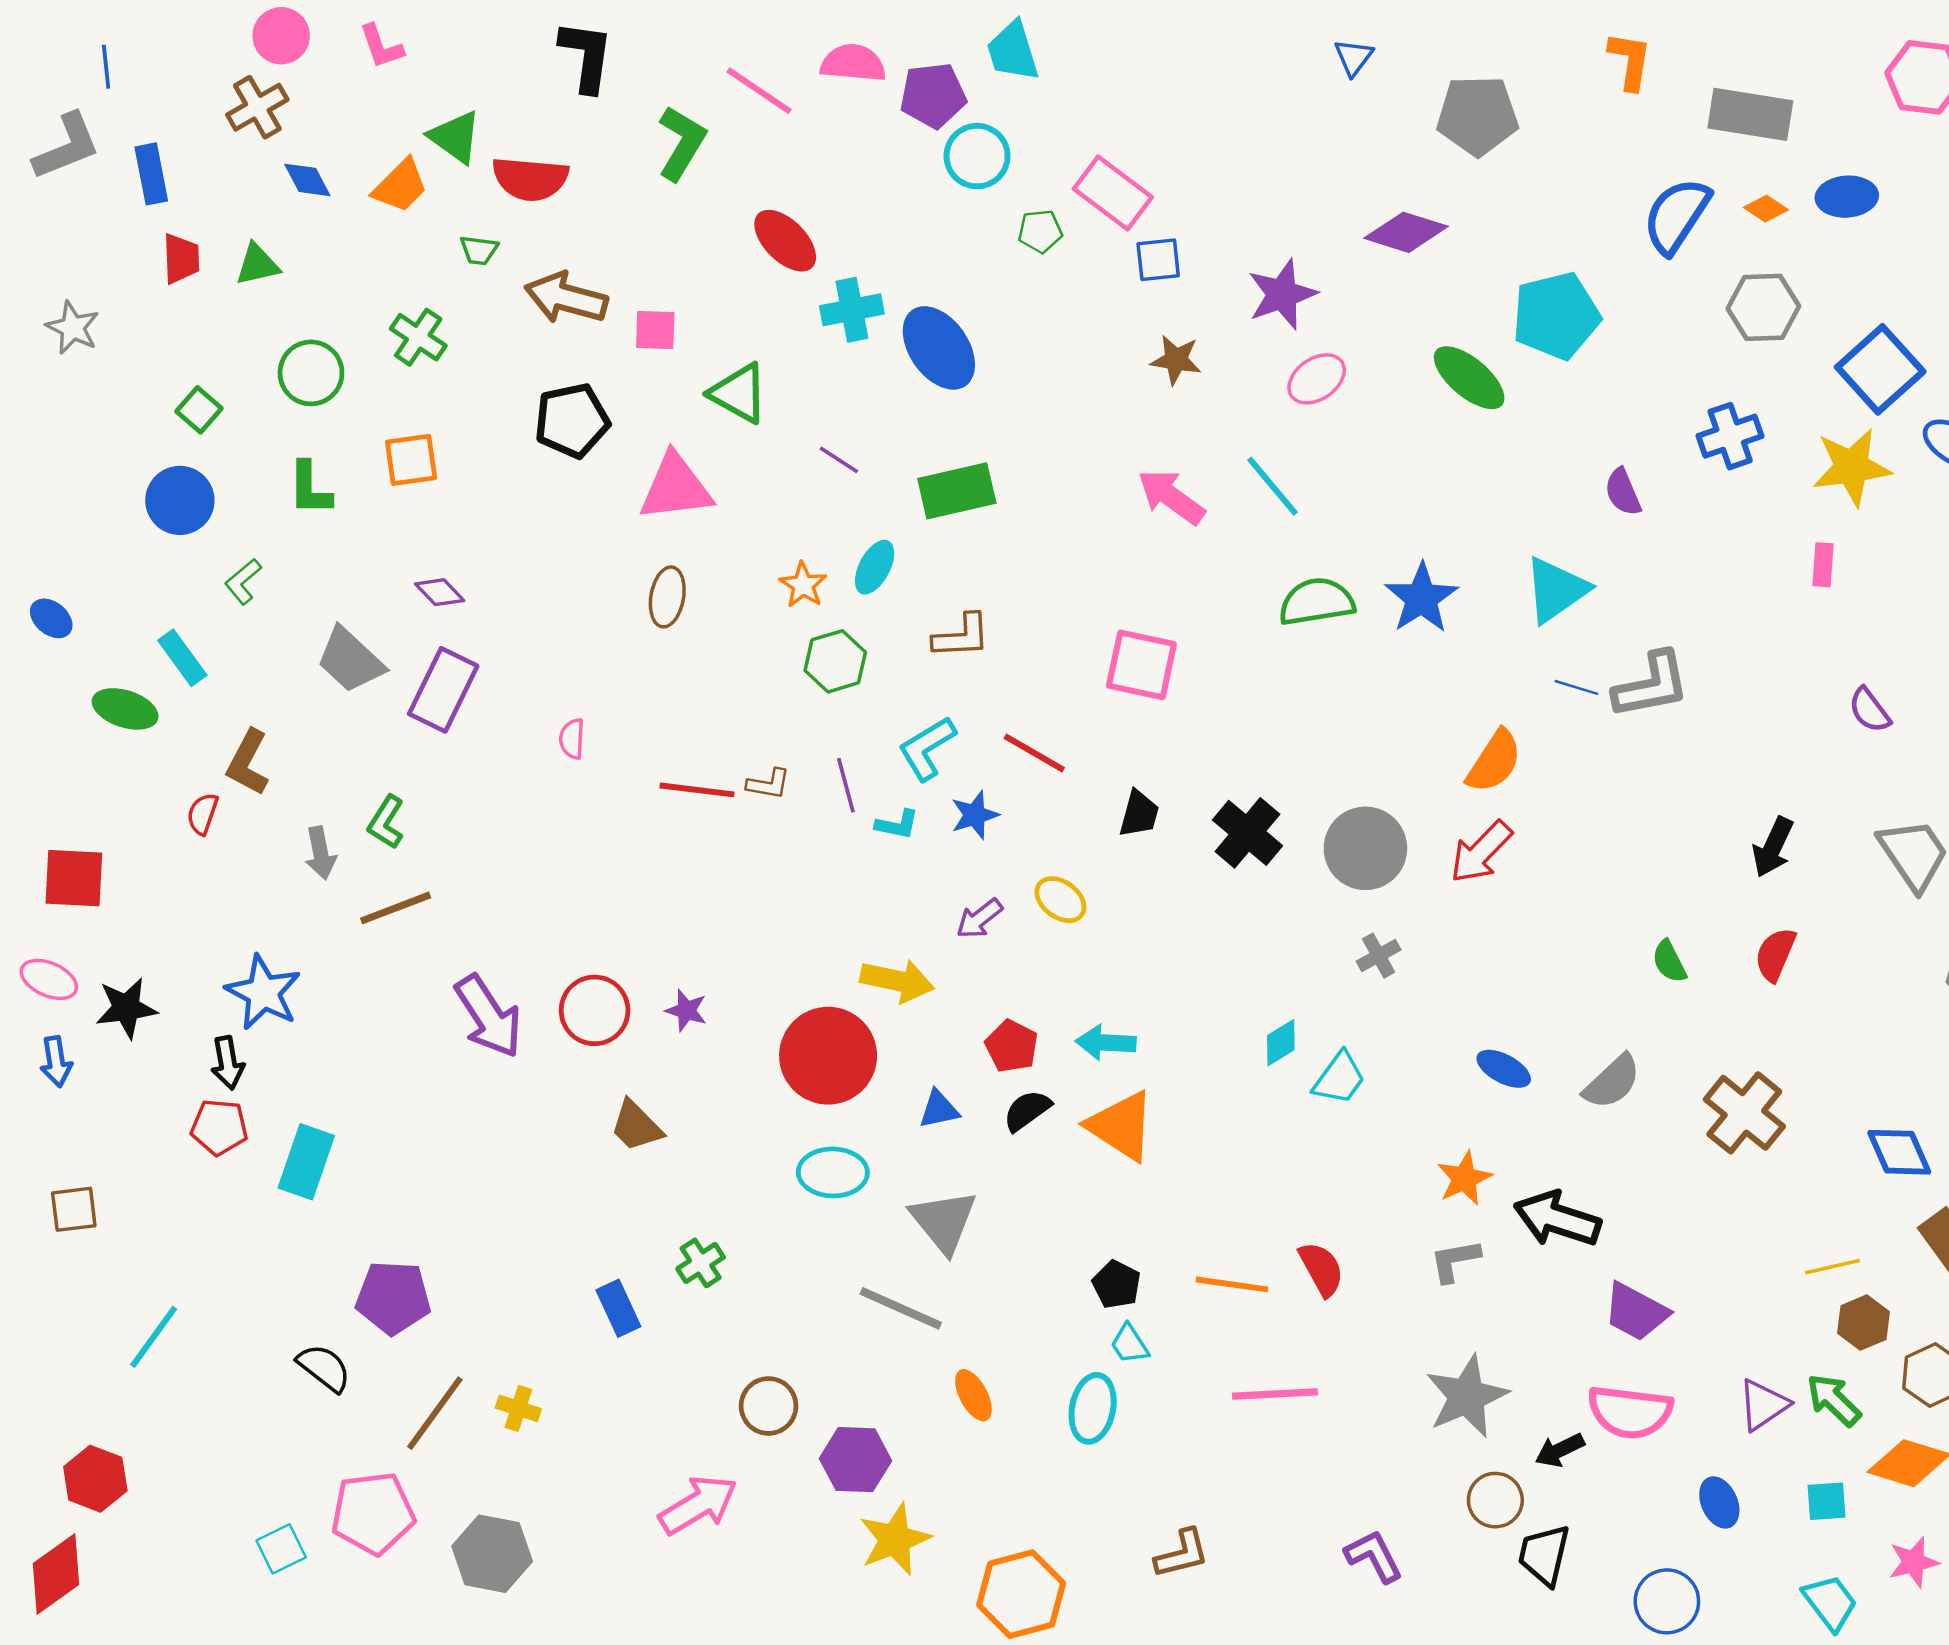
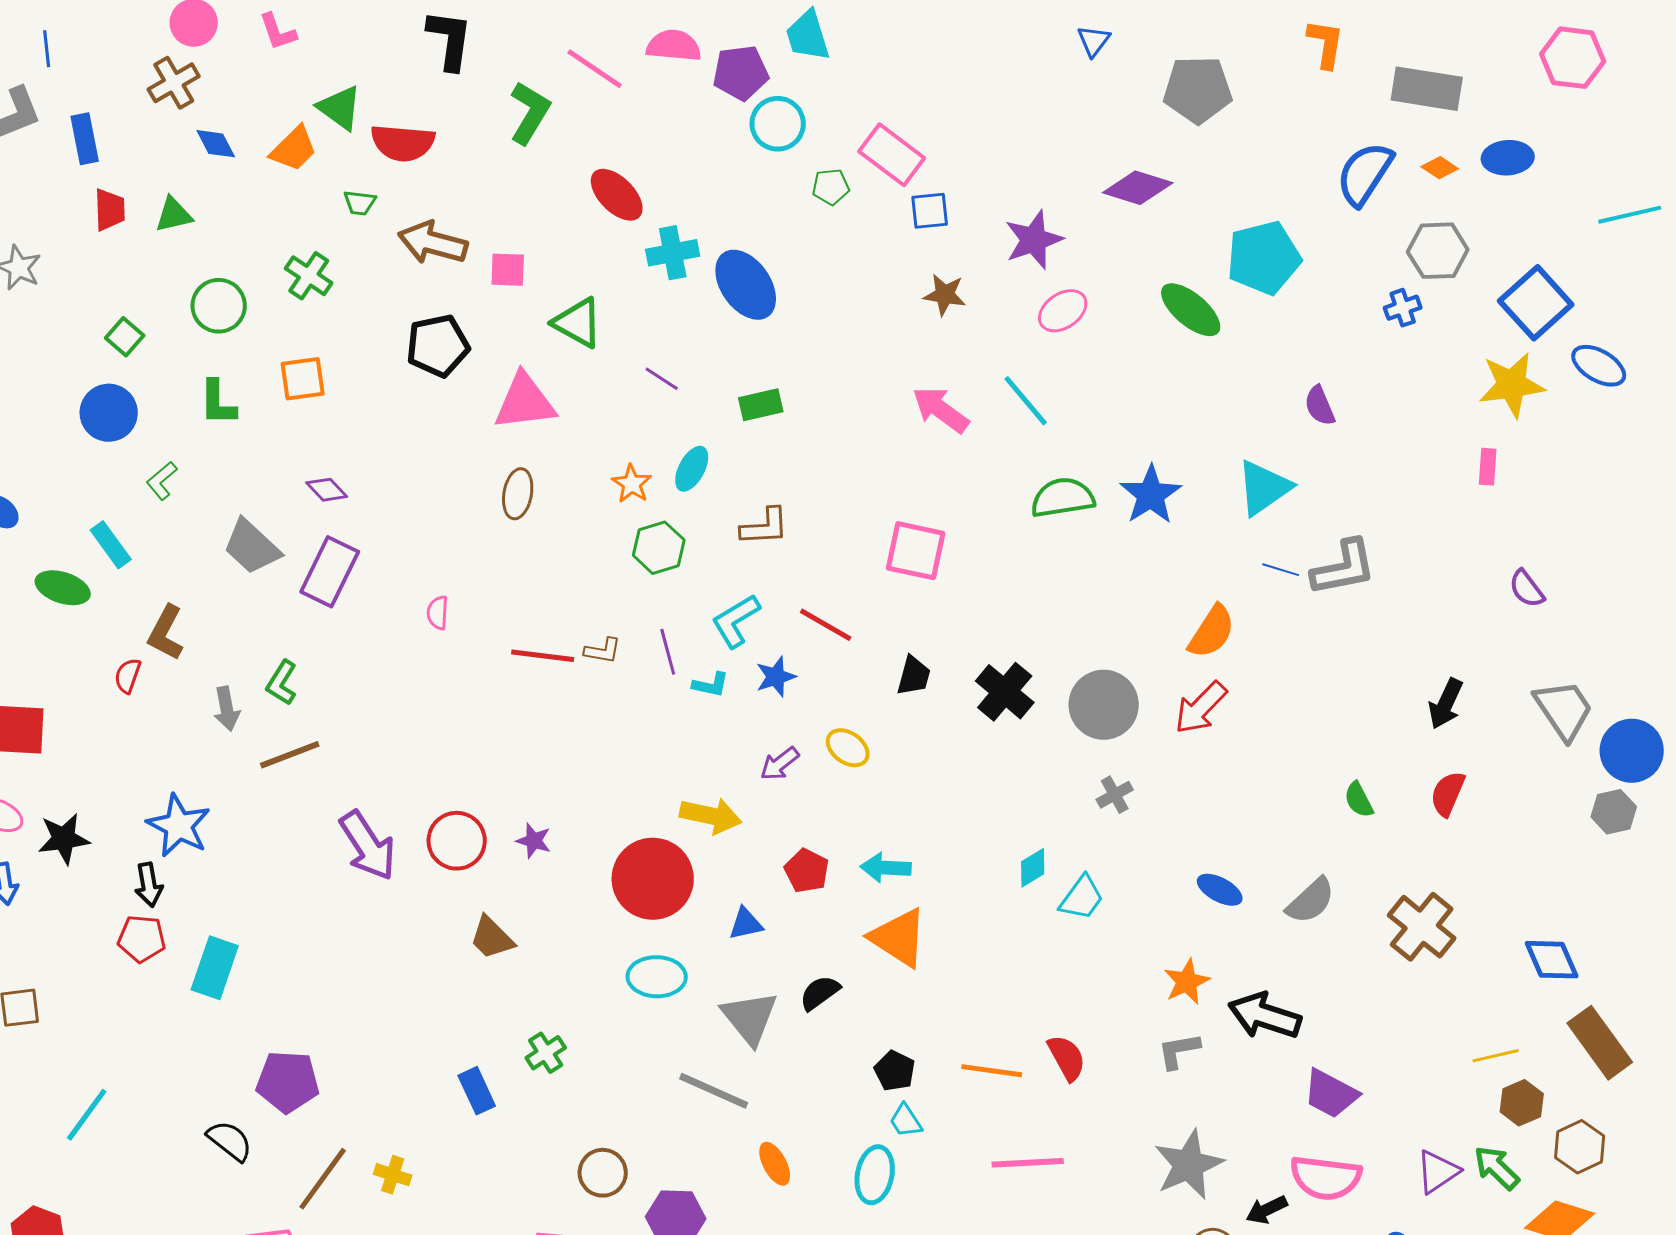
blue cross: (1730, 436) -> (1403, 308), moved, size x0.7
green rectangle: (957, 491) -> (761, 405), size x0.7
black semicircle: (1027, 1110) -> (820, 993), moved

